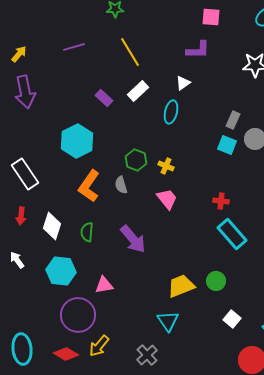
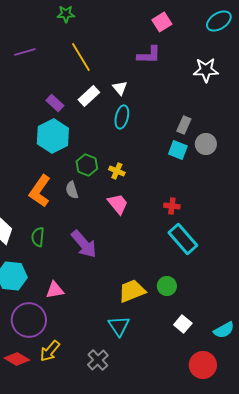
pink square: (211, 17) -> (162, 22), turned -36
white triangle: (183, 83) -> (120, 88), moved, turned -35
cyan hexagon: (77, 141) -> (53, 136), moved

